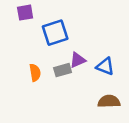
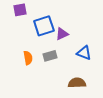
purple triangle: (78, 60) -> (62, 34), moved
brown semicircle: (109, 101) -> (77, 83), moved

